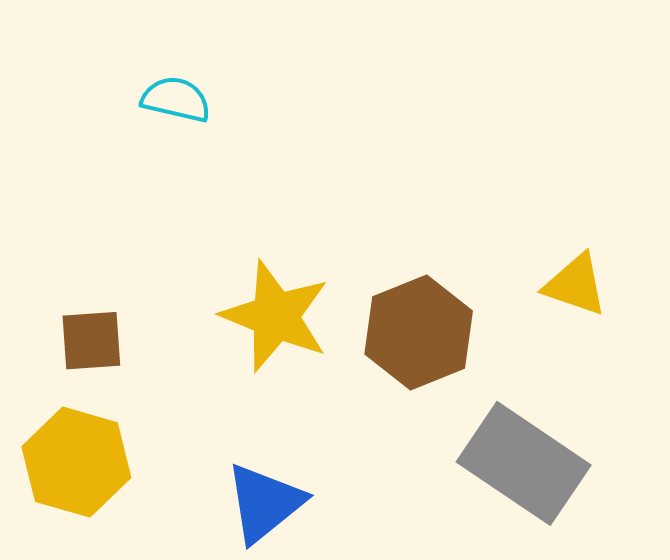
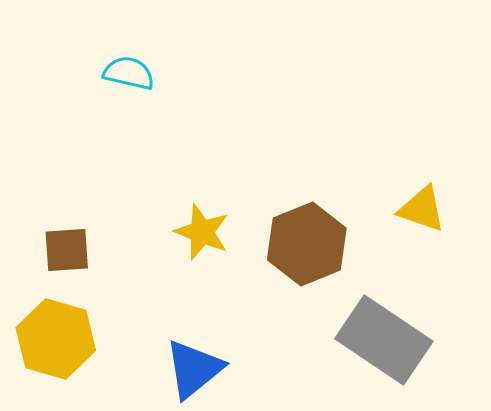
yellow star: (275, 316) -> (202, 232), size x0.7

